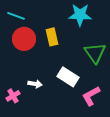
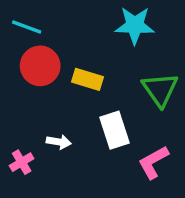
yellow rectangle: (52, 37) -> (87, 79), moved, turned -60
white rectangle: (68, 77) -> (114, 130), turned 40

